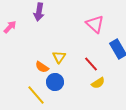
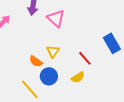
pink triangle: (95, 24) -> (56, 18), moved
yellow semicircle: (98, 83) -> (78, 77), moved

